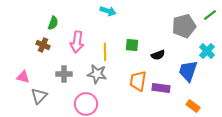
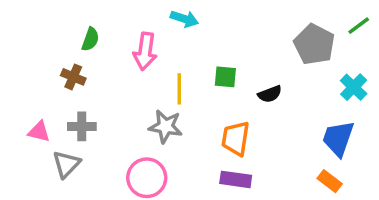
gray pentagon: (184, 26) -> (314, 44), turned -30
pink arrow: (77, 42) -> (145, 51), moved
blue trapezoid: (188, 71) -> (338, 138), moved
gray cross: (64, 74) -> (82, 126), moved
purple rectangle: (161, 88) -> (236, 179), moved

